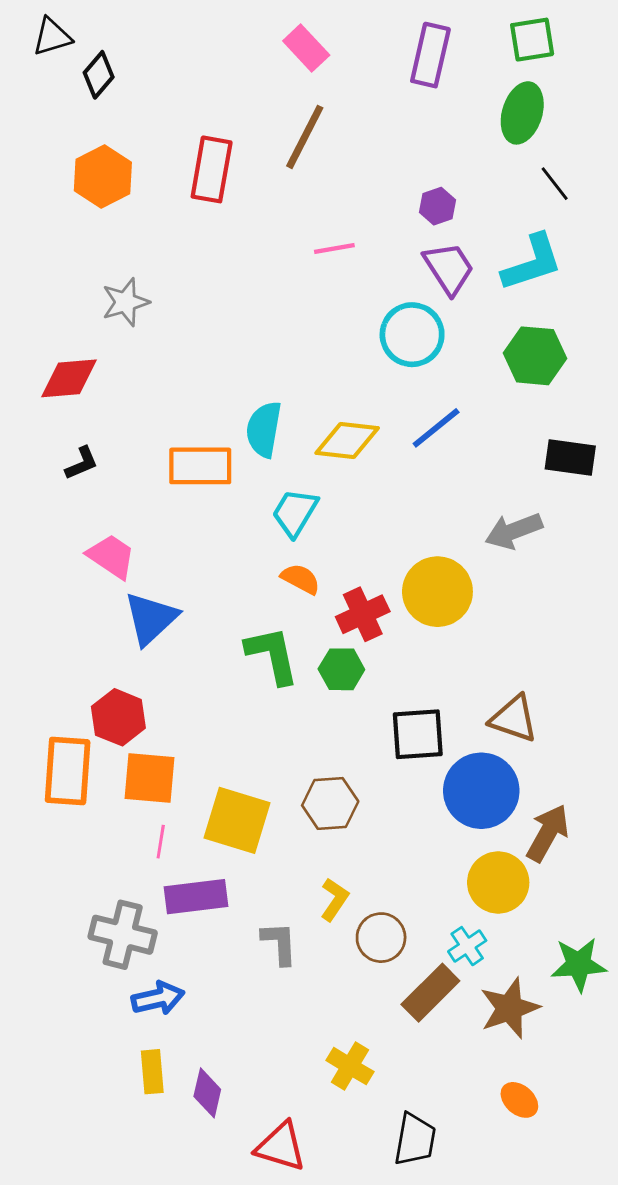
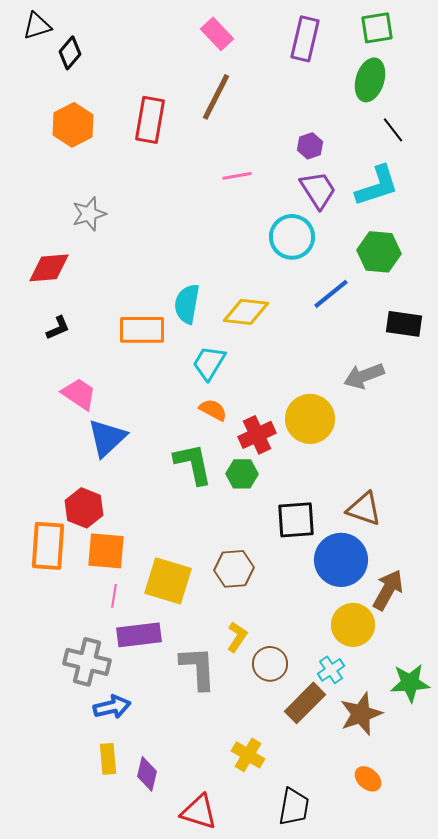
blue line: (436, 428) -> (331, 294), moved
gray L-shape: (279, 943) -> (198, 668), size x1.4

